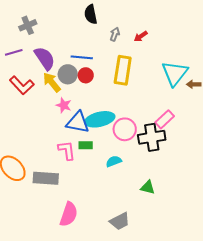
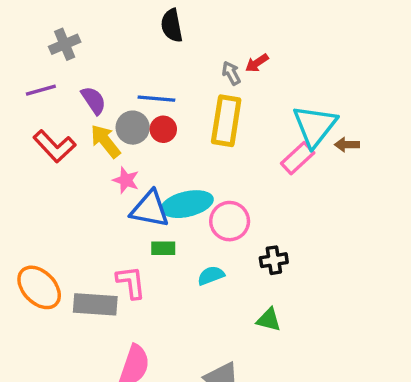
gray arrow: (115, 34) -> (231, 73), moved, turned -48
purple semicircle: (45, 58) -> (94, 100), size x0.7
pink rectangle: (165, 119) -> (298, 158), moved
black cross: (152, 137) -> (274, 260), moved, size x0.6
pink L-shape: (67, 150) -> (131, 282), moved

